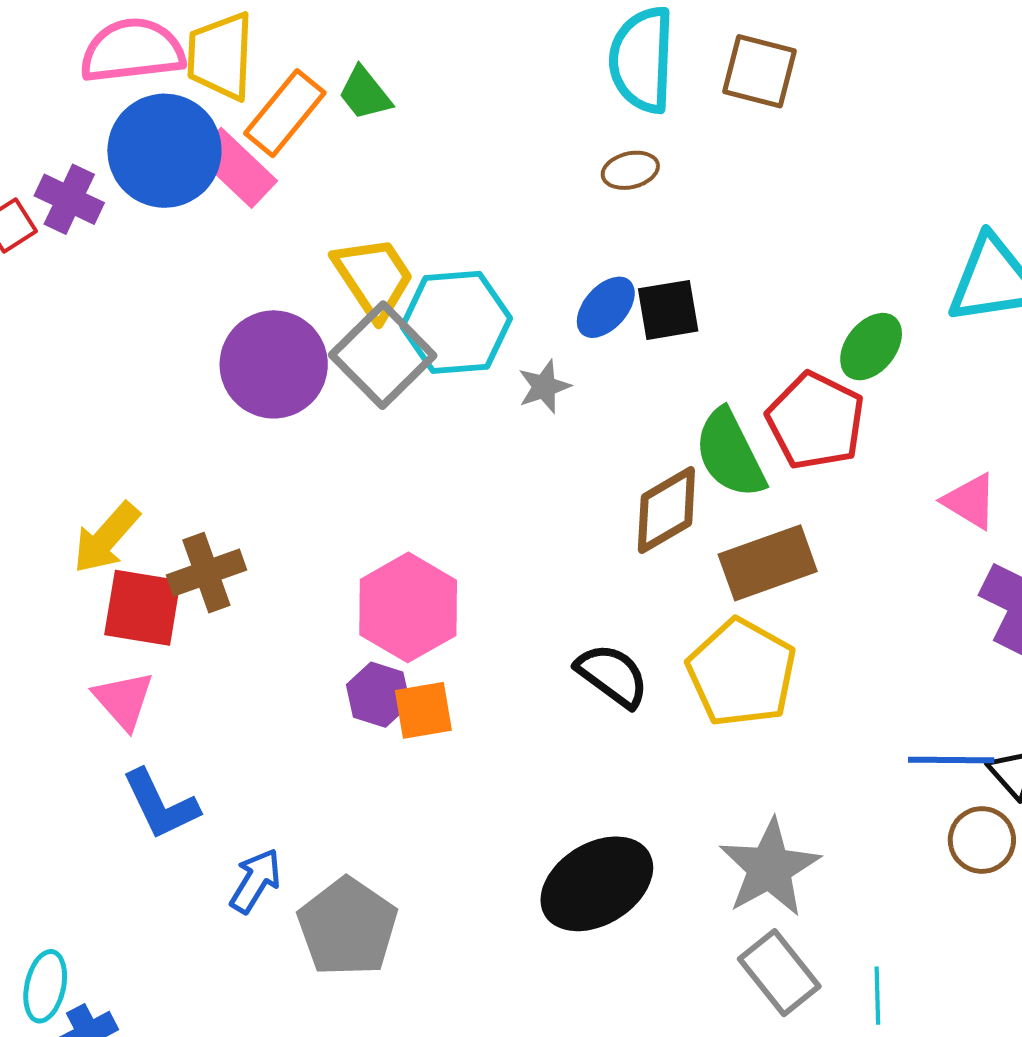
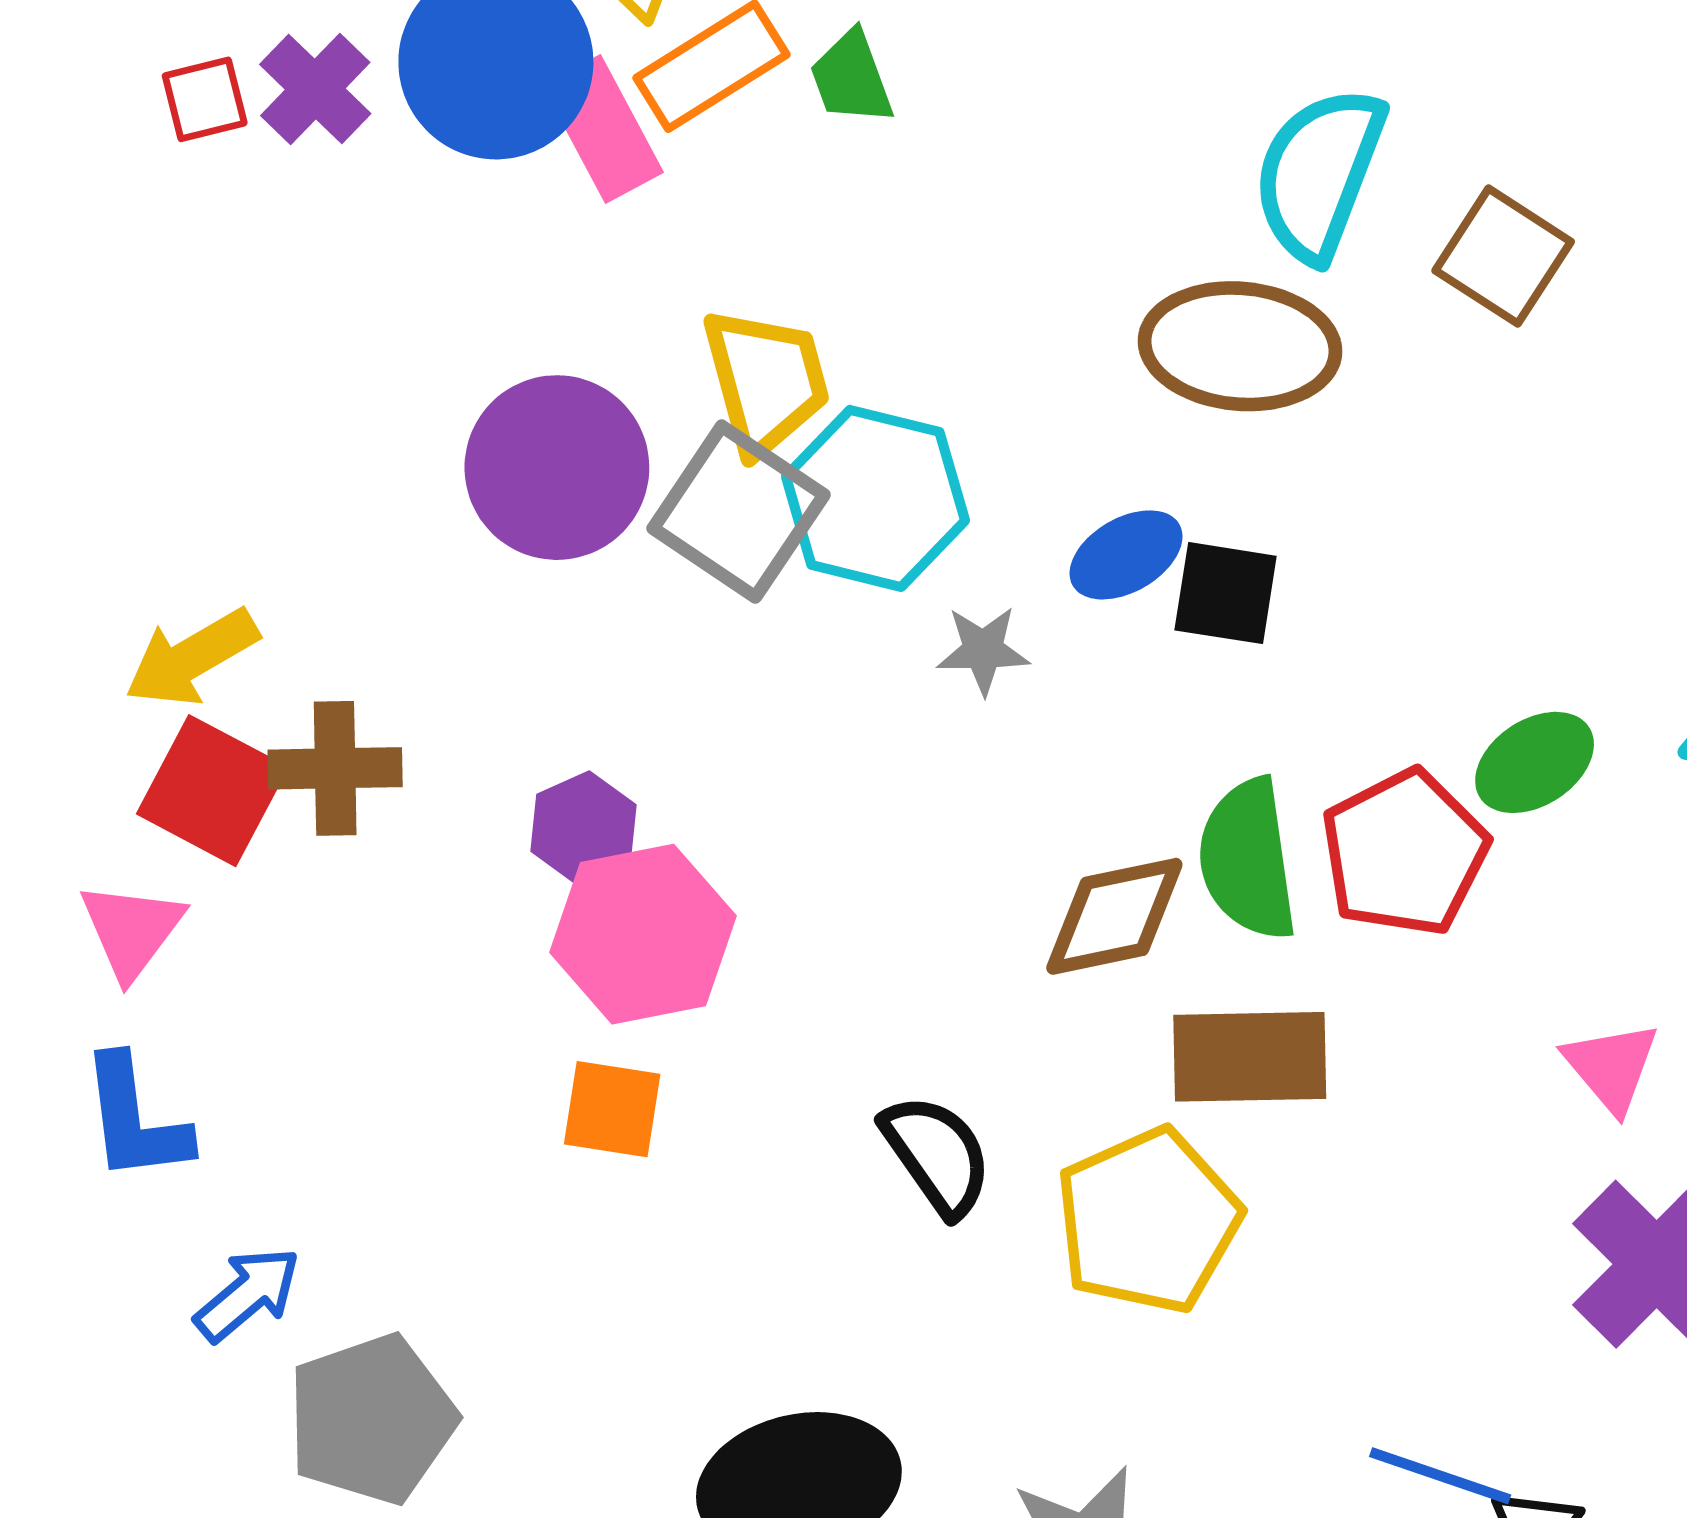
brown ellipse: (630, 170) -> (1240, 346), size x2.0
gray square: (383, 355) -> (739, 512), turned -30
purple hexagon: (378, 695) -> (583, 828), moved

